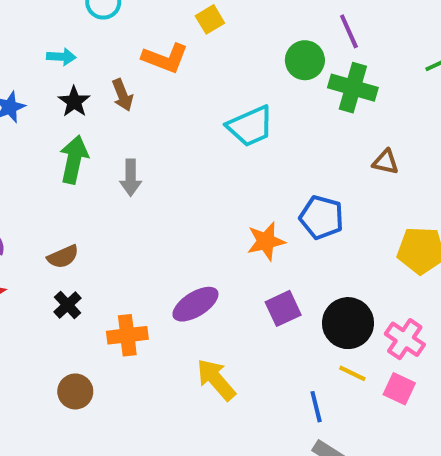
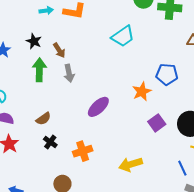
cyan arrow: (61, 57) -> (46, 11), moved
brown arrow: (123, 95) -> (59, 50), moved
purple ellipse: (195, 304) -> (98, 107), moved
yellow arrow: (216, 380) -> (131, 164), turned -55

